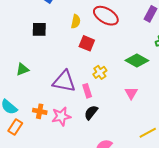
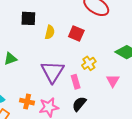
yellow semicircle: (76, 21) -> (50, 32), moved
purple triangle: (64, 81) -> (53, 72), turned 50
pink triangle: (131, 93) -> (113, 81), moved

